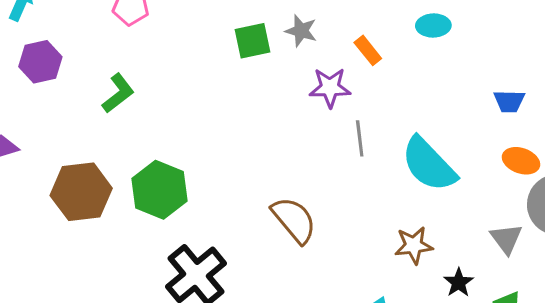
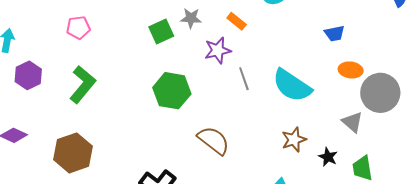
green L-shape: (118, 93) -> (83, 84), size x1.4
green hexagon: (159, 190) -> (172, 91), moved

